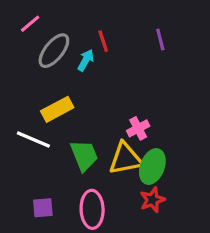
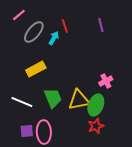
pink cross: (138, 128) -> (106, 81), moved
white line: (33, 140) -> (22, 102), moved
pink ellipse: (92, 209) -> (44, 132), moved

